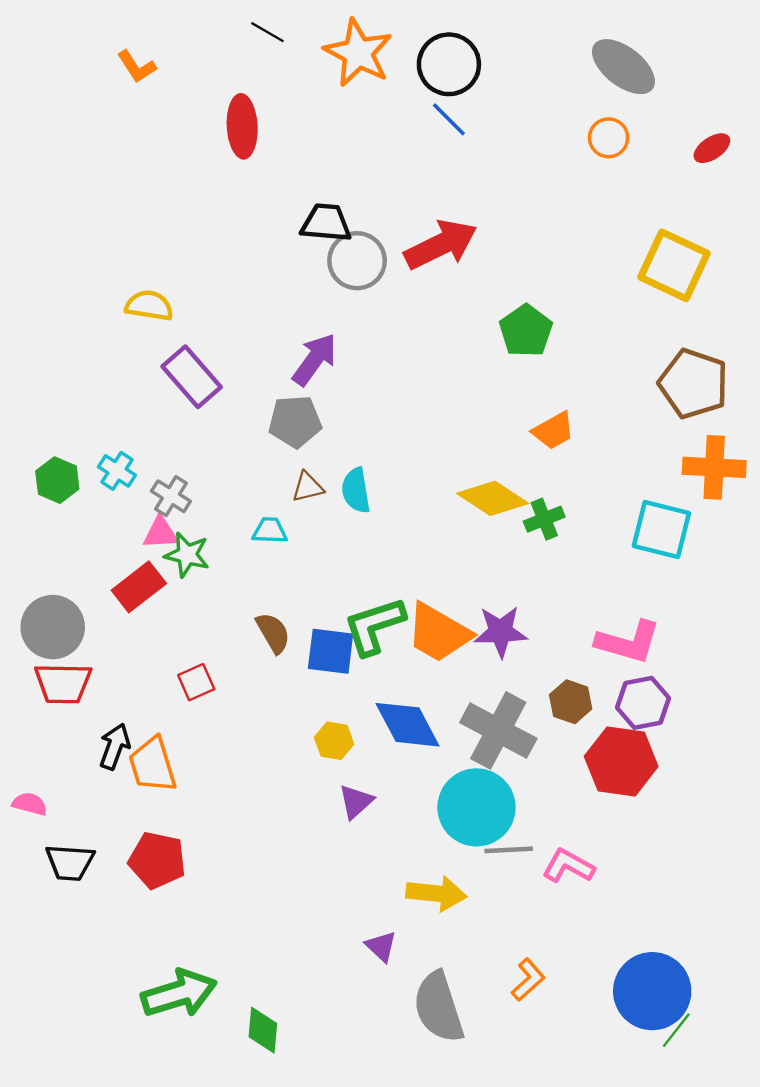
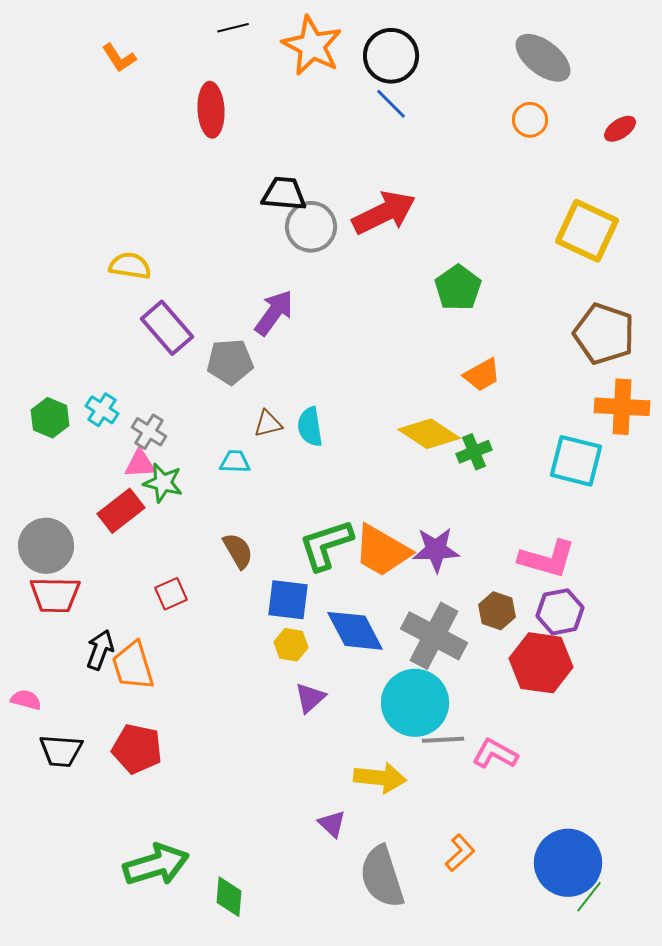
black line: (267, 32) -> (233, 28), turned -44
gray pentagon: (295, 421) -> (230, 362), moved
blue square: (331, 651) -> (288, 600), moved

